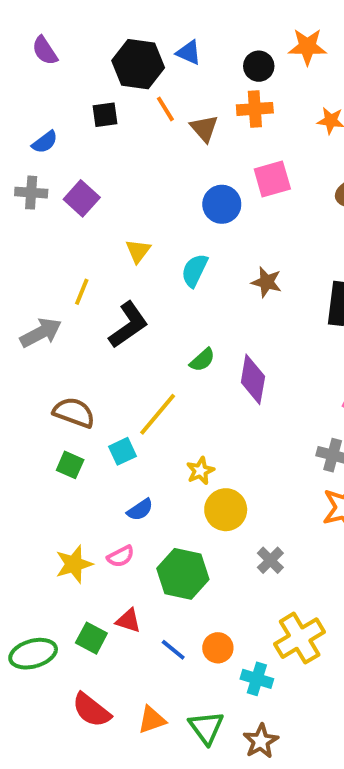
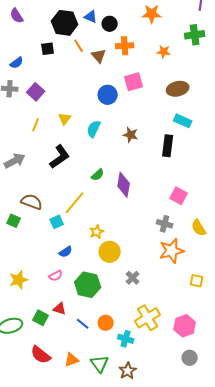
black circle: (259, 66) -> (110, 24), moved
yellow line: (82, 292) -> (36, 125), moved
green square: (70, 465) -> (14, 221), moved
yellow star: (74, 564) -> (19, 280), moved

